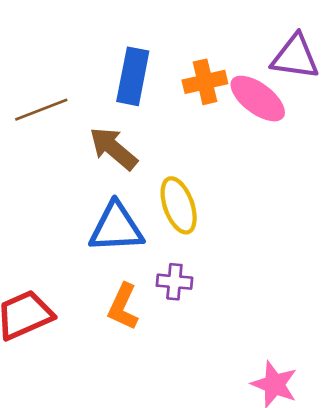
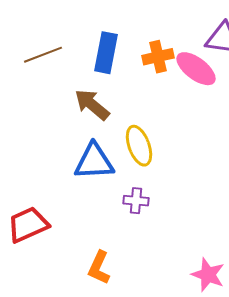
brown line: (41, 110) -> (43, 55), moved
orange L-shape: (123, 307) -> (99, 268), moved

